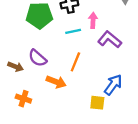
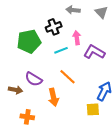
orange line: (75, 62) -> (68, 77), turned -60
orange arrow: (56, 82) -> (53, 97), turned 66

